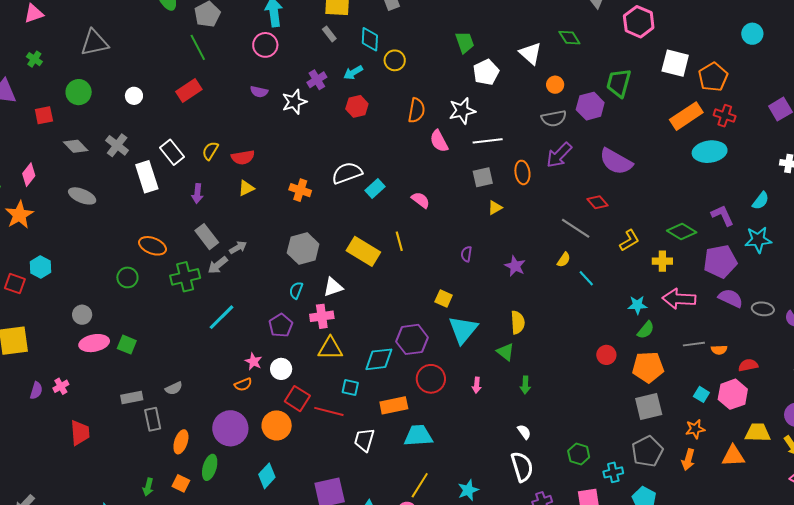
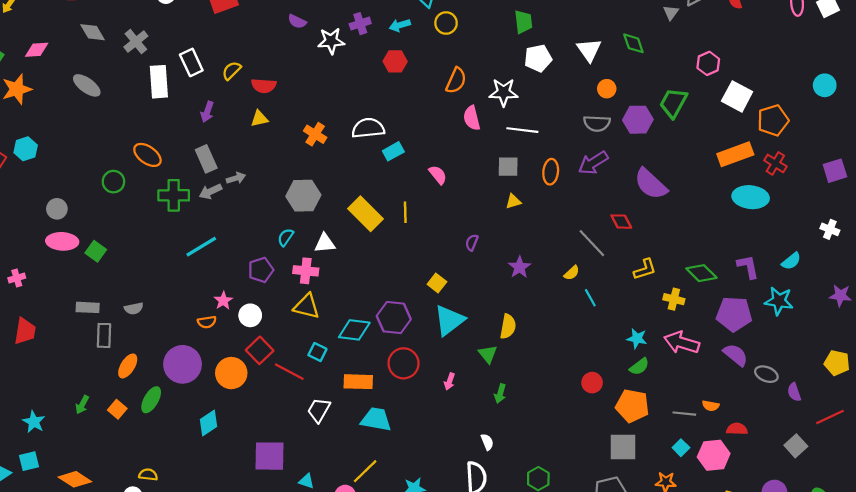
pink hexagon: (639, 22) -> (708, 63), moved, size x0.7
pink diamond: (29, 175) -> (37, 50), turned 35
gray line: (694, 344) -> (684, 414), moved

